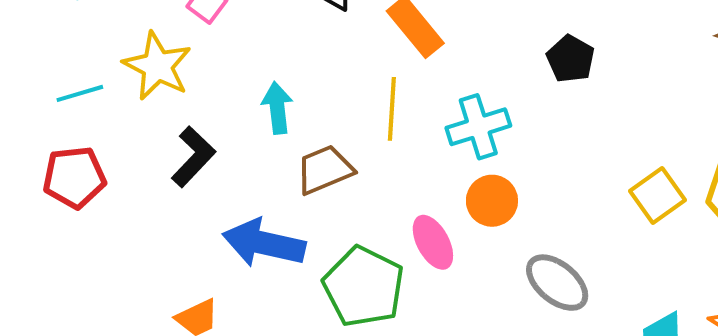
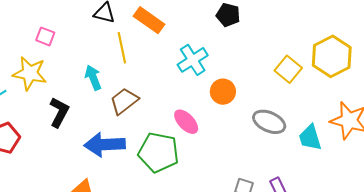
yellow line: (392, 109) -> (122, 48), moved
orange circle: (492, 201) -> (223, 92), moved
gray ellipse: (557, 283) -> (269, 122), moved

